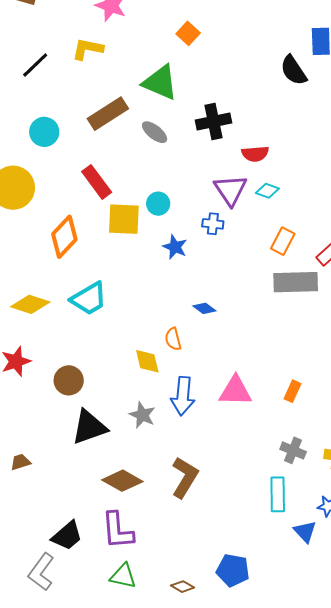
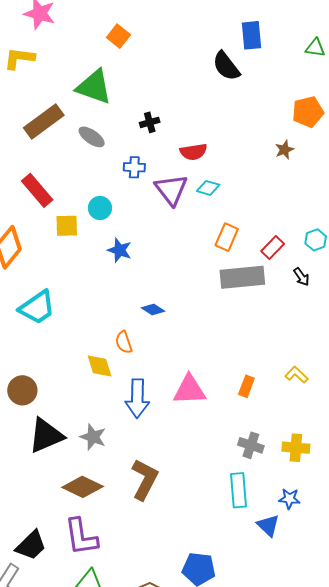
black cross: (213, 122) -> (150, 122), size x0.6
yellow square: (124, 219) -> (67, 226), size x0.7
blue cross: (213, 224) -> (134, 167), moved
gray star: (142, 415) -> (93, 437), moved

